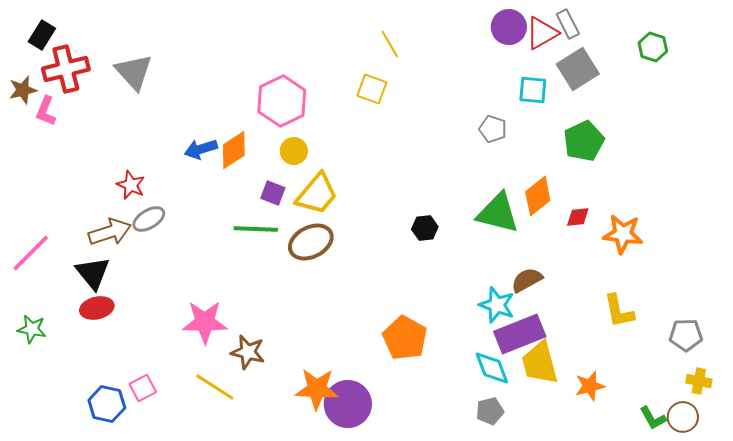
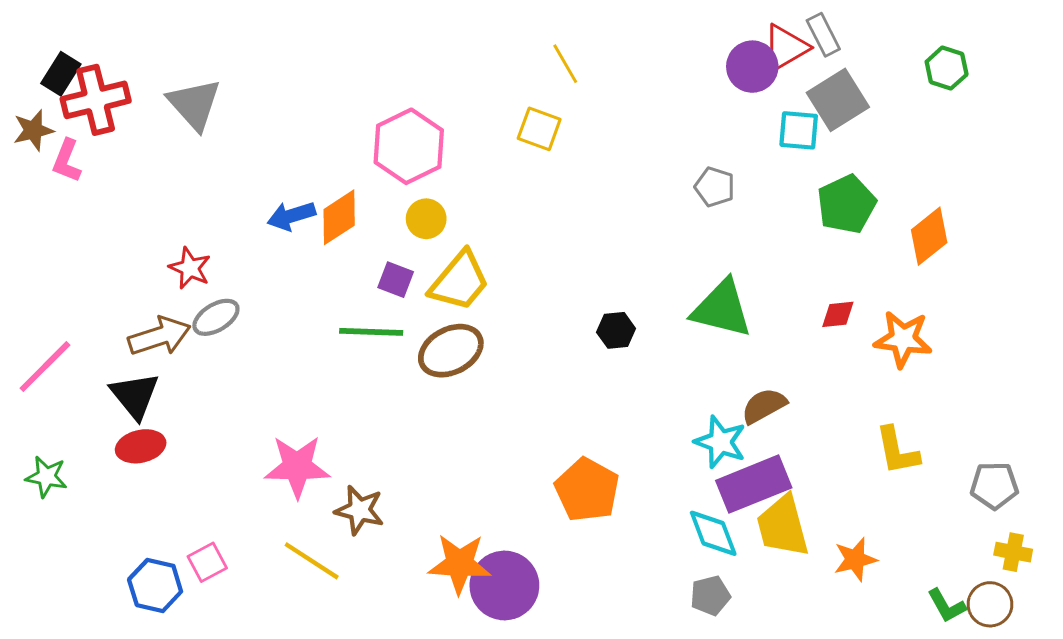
purple circle: (509, 27) -> (752, 67), moved
black rectangle: (42, 35) -> (61, 74), moved
cyan square: (533, 90) -> (799, 130), moved
orange diamond: (538, 196) -> (929, 236), moved

